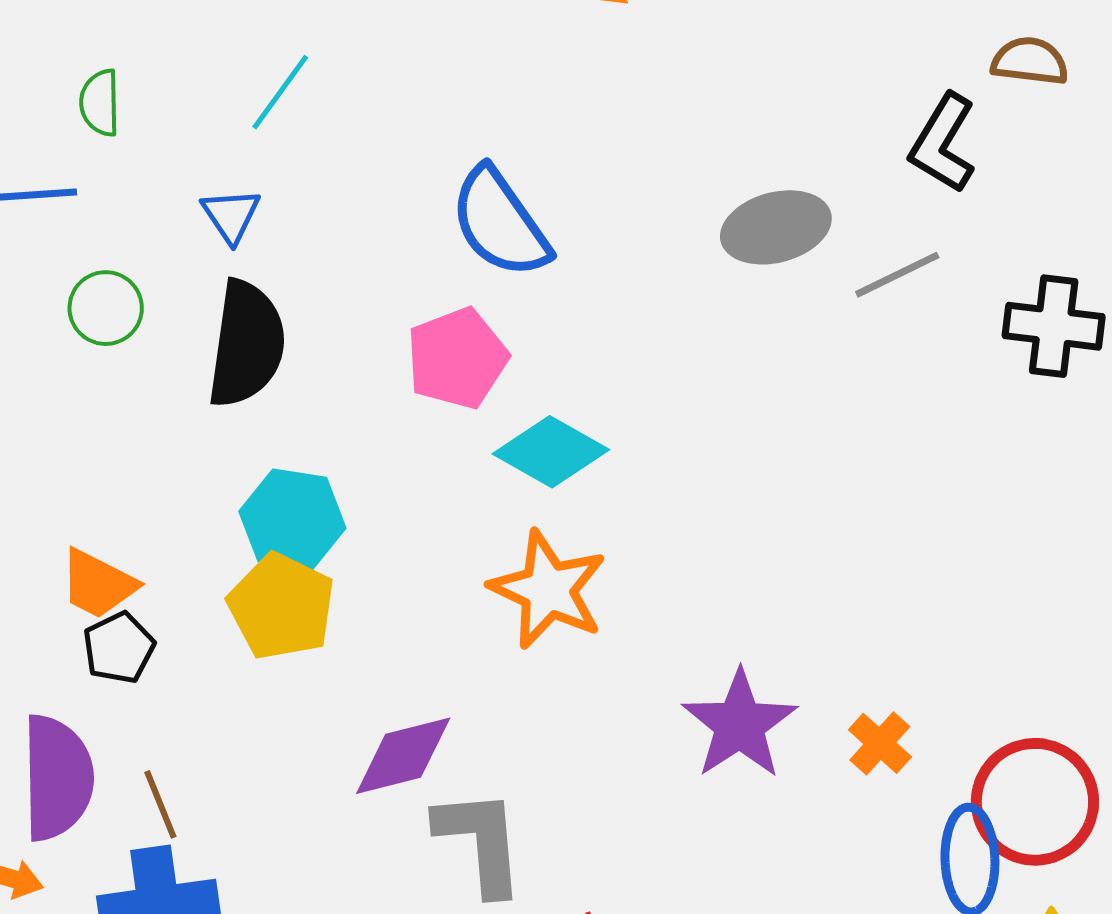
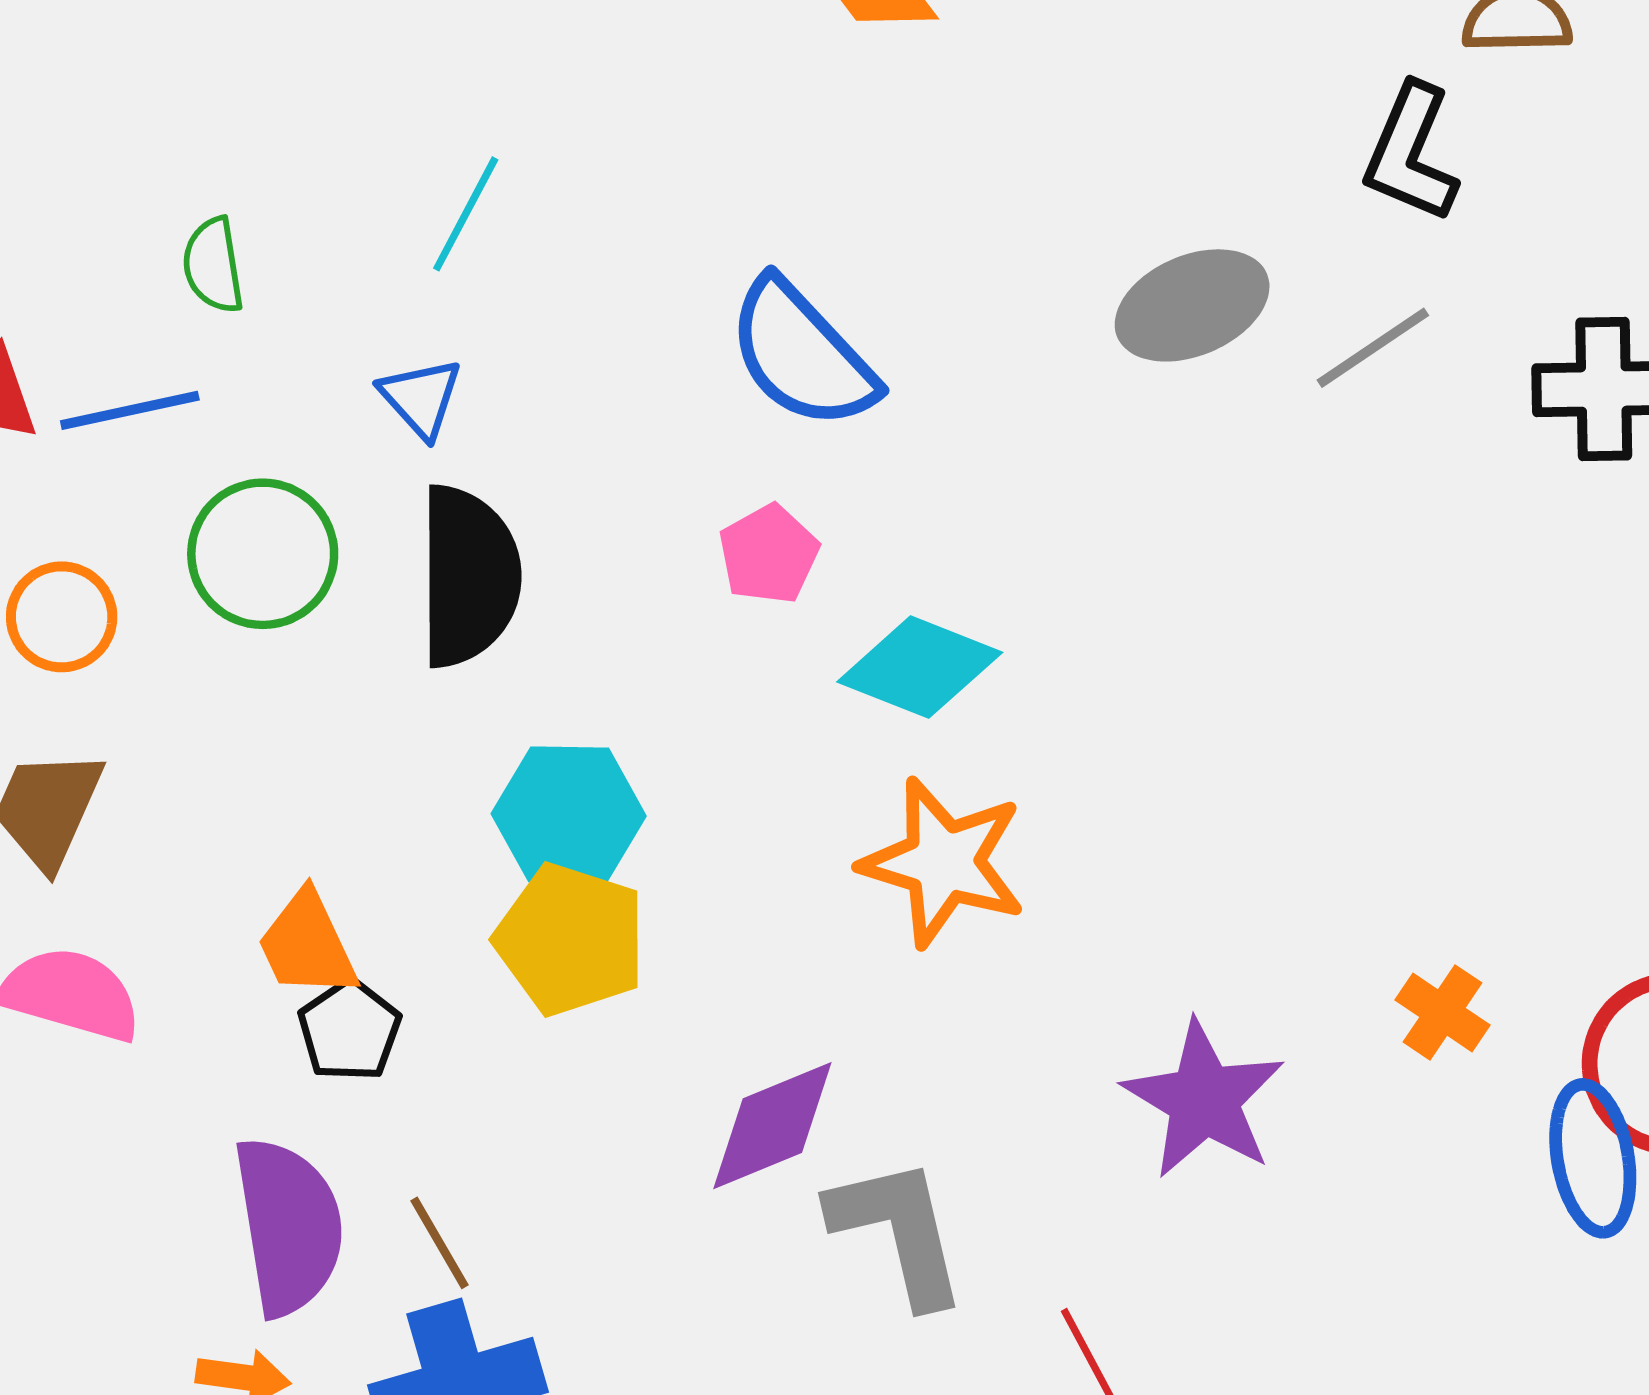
green circle: (106, 308) -> (263, 554), size x1.4
pink pentagon: (457, 358) -> (769, 554), size x0.7
orange trapezoid: (98, 584) -> (307, 945), turned 46
purple star: (740, 724) -> (1204, 1100), moved

